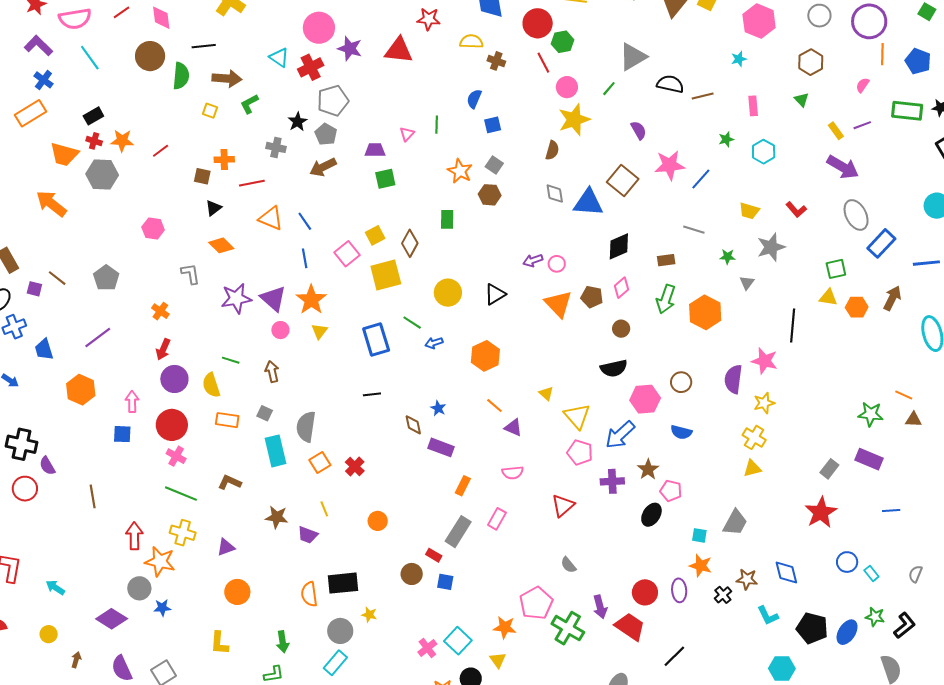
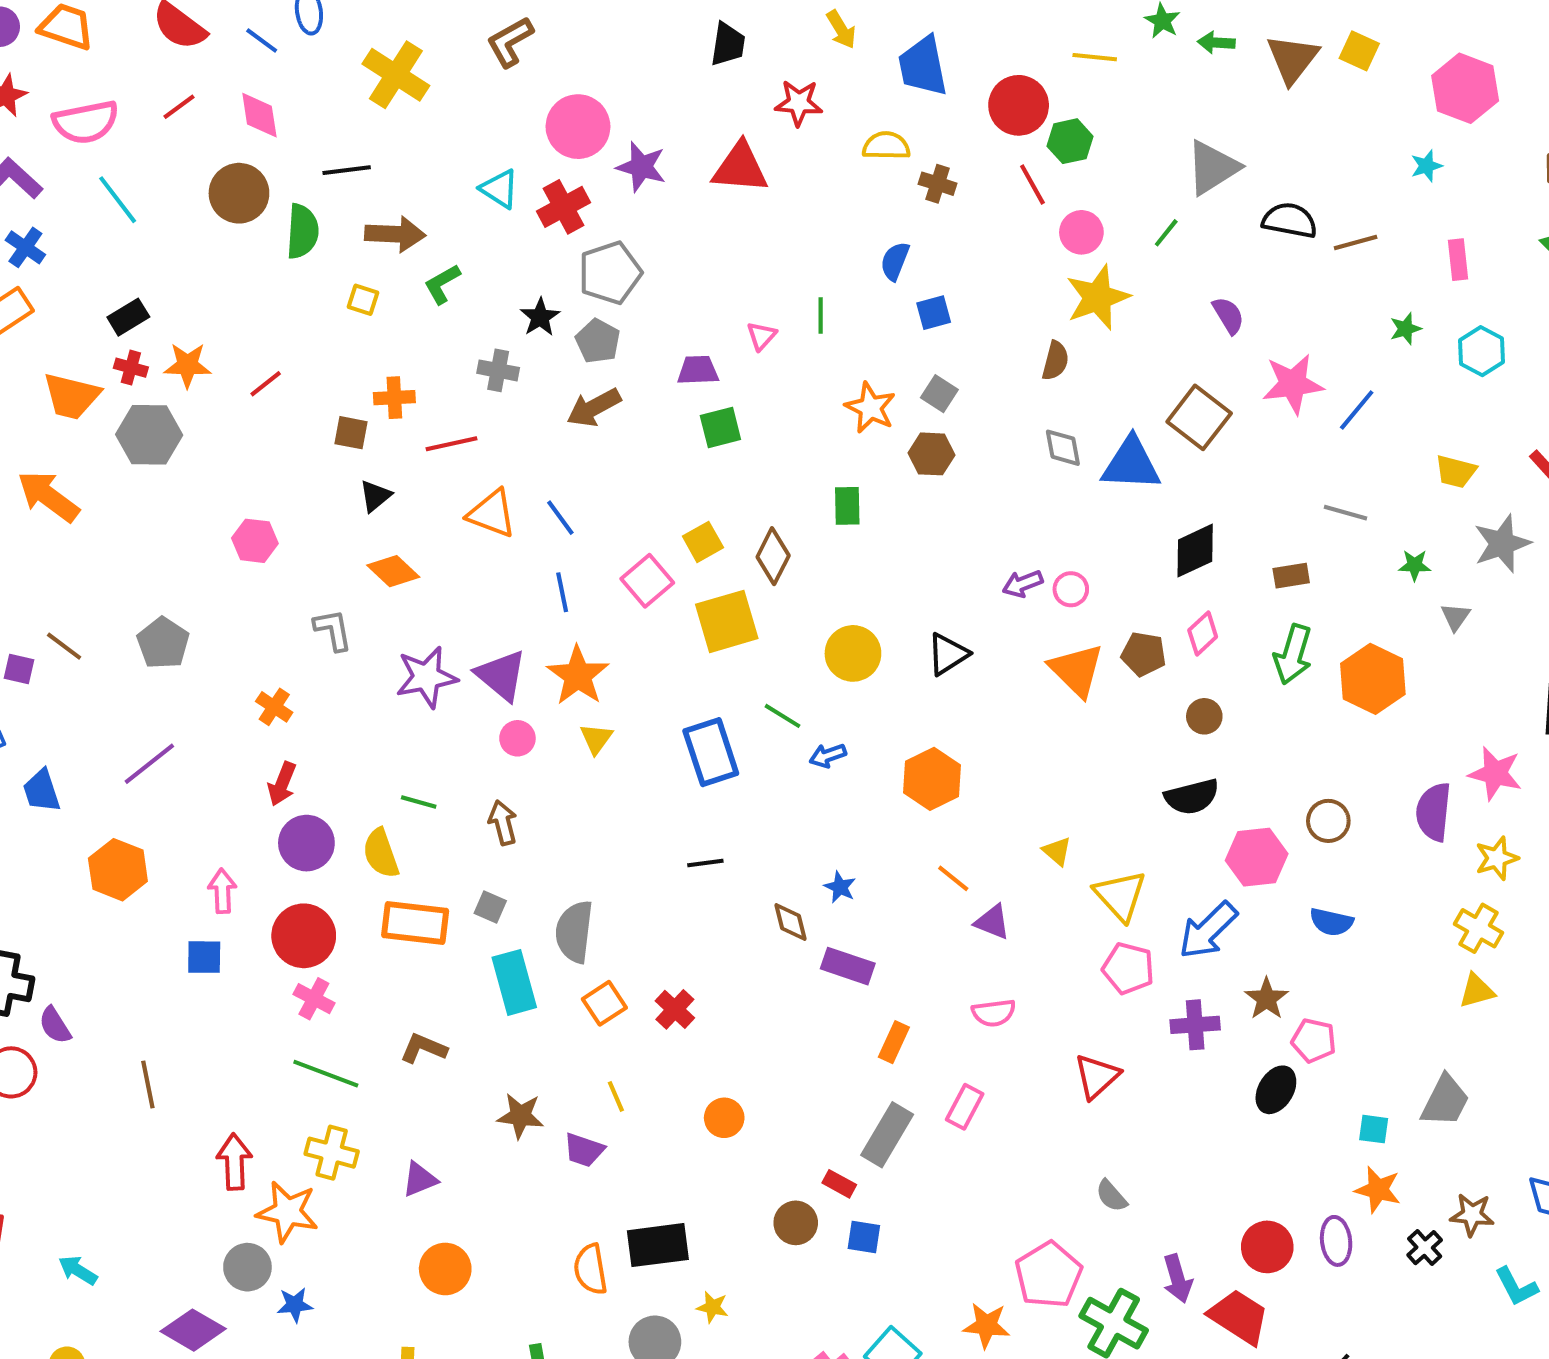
orange rectangle: (227, 420) -> (415, 923), size x1.4

